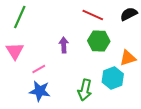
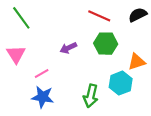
green line: (20, 17) -> (21, 18), turned -60
purple arrow: (64, 45) -> (68, 48), turned -112

